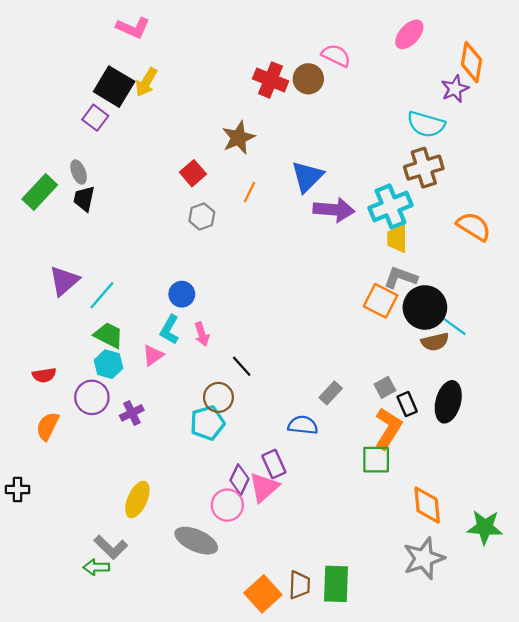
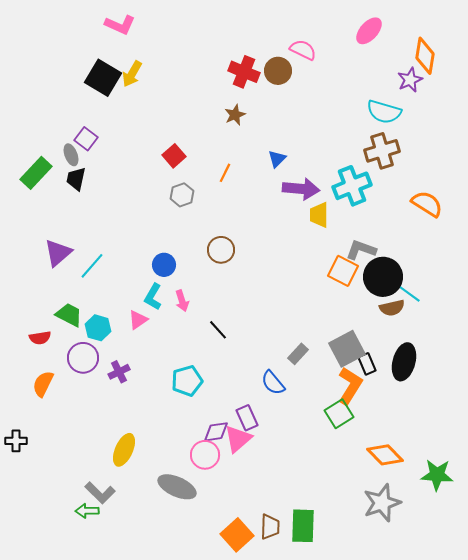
purple square: (95, 118) -> (86, 139), moved
brown star: (238, 138) -> (235, 115), moved, size x0.7
blue triangle: (307, 176) -> (277, 159), size x0.6
yellow trapezoid: (397, 239) -> (319, 215), moved
green trapezoid: (109, 335) -> (69, 315), moved
gray square: (385, 387) -> (347, 349), size x1.8
brown circle: (218, 397) -> (221, 250), moved
blue semicircle: (303, 425) -> (273, 383), turned -136
green square: (376, 460) -> (339, 414), turned -32
purple diamond: (240, 480) -> (216, 432), turned 56
orange diamond: (427, 505) -> (385, 455), turned -39

